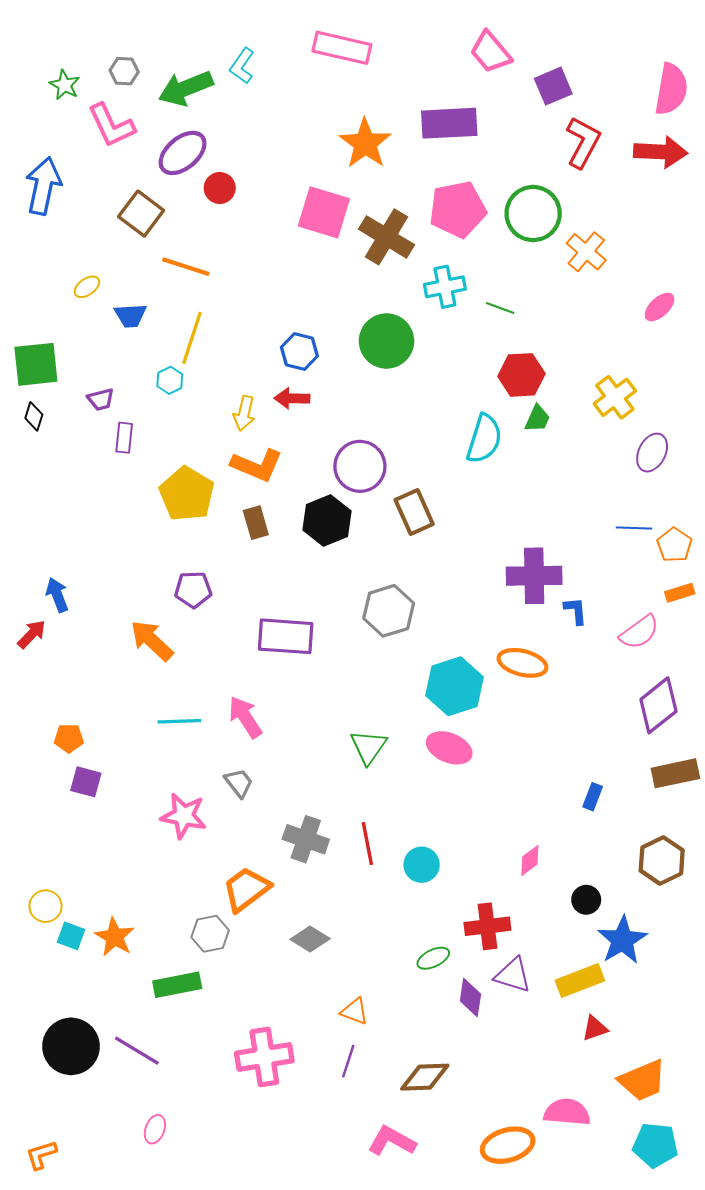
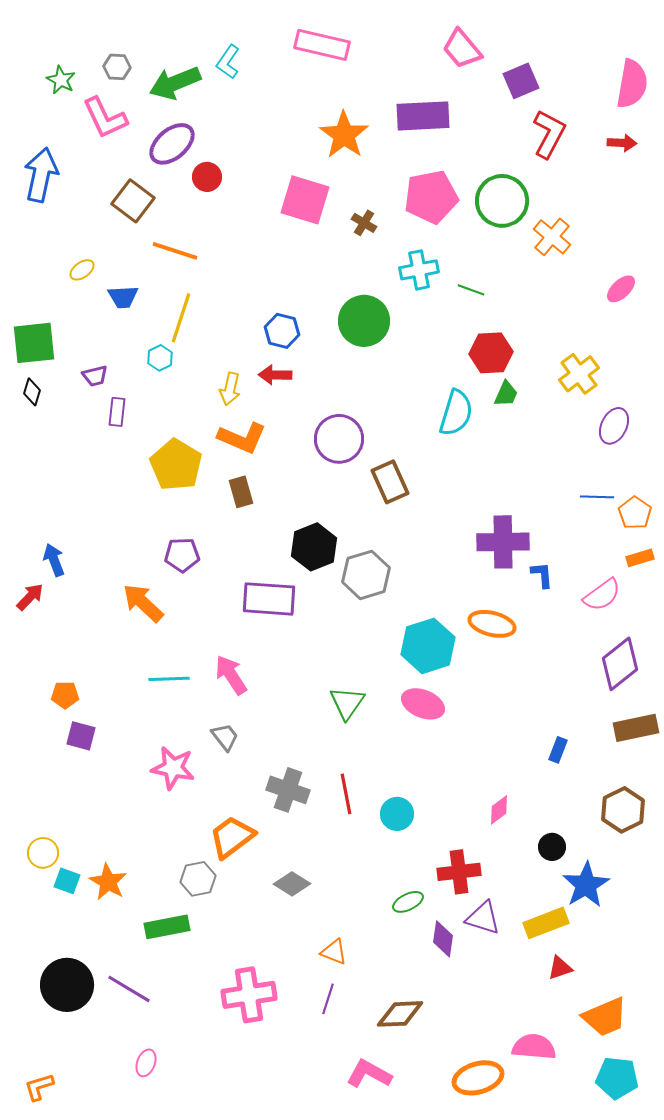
red arrow: (661, 152) -> (622, 143), size x0.6
brown cross: (386, 237) -> (364, 223), size x0.5
black hexagon: (327, 521) -> (314, 547), moved

